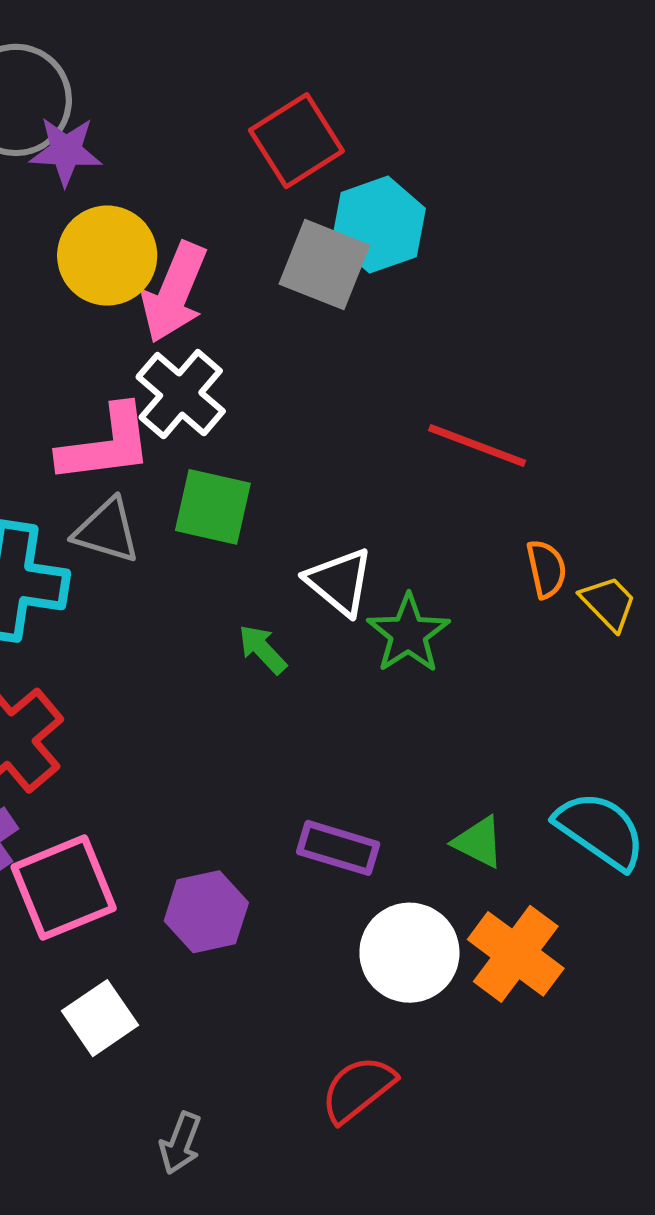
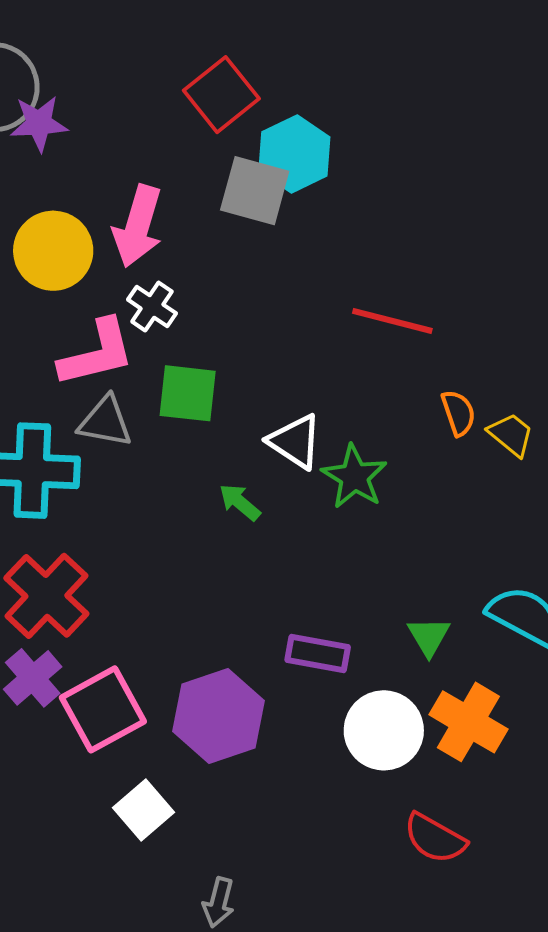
yellow circle: (107, 256) -> (53, 251), moved
white cross: (181, 394) -> (152, 306), size x0.7
green triangle: (478, 842) -> (429, 636), turned 39
purple hexagon: (206, 912) -> (219, 716), size x1.4
red semicircle: (358, 1089) -> (435, 838), moved, turned -106

